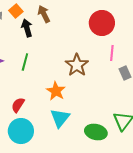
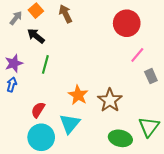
black arrow: (27, 28) -> (36, 36), moved, turned -36
pink line: (112, 53) -> (137, 55), turned 35
brown star: (77, 65) -> (110, 100), moved
cyan triangle: (60, 118) -> (70, 124), moved

